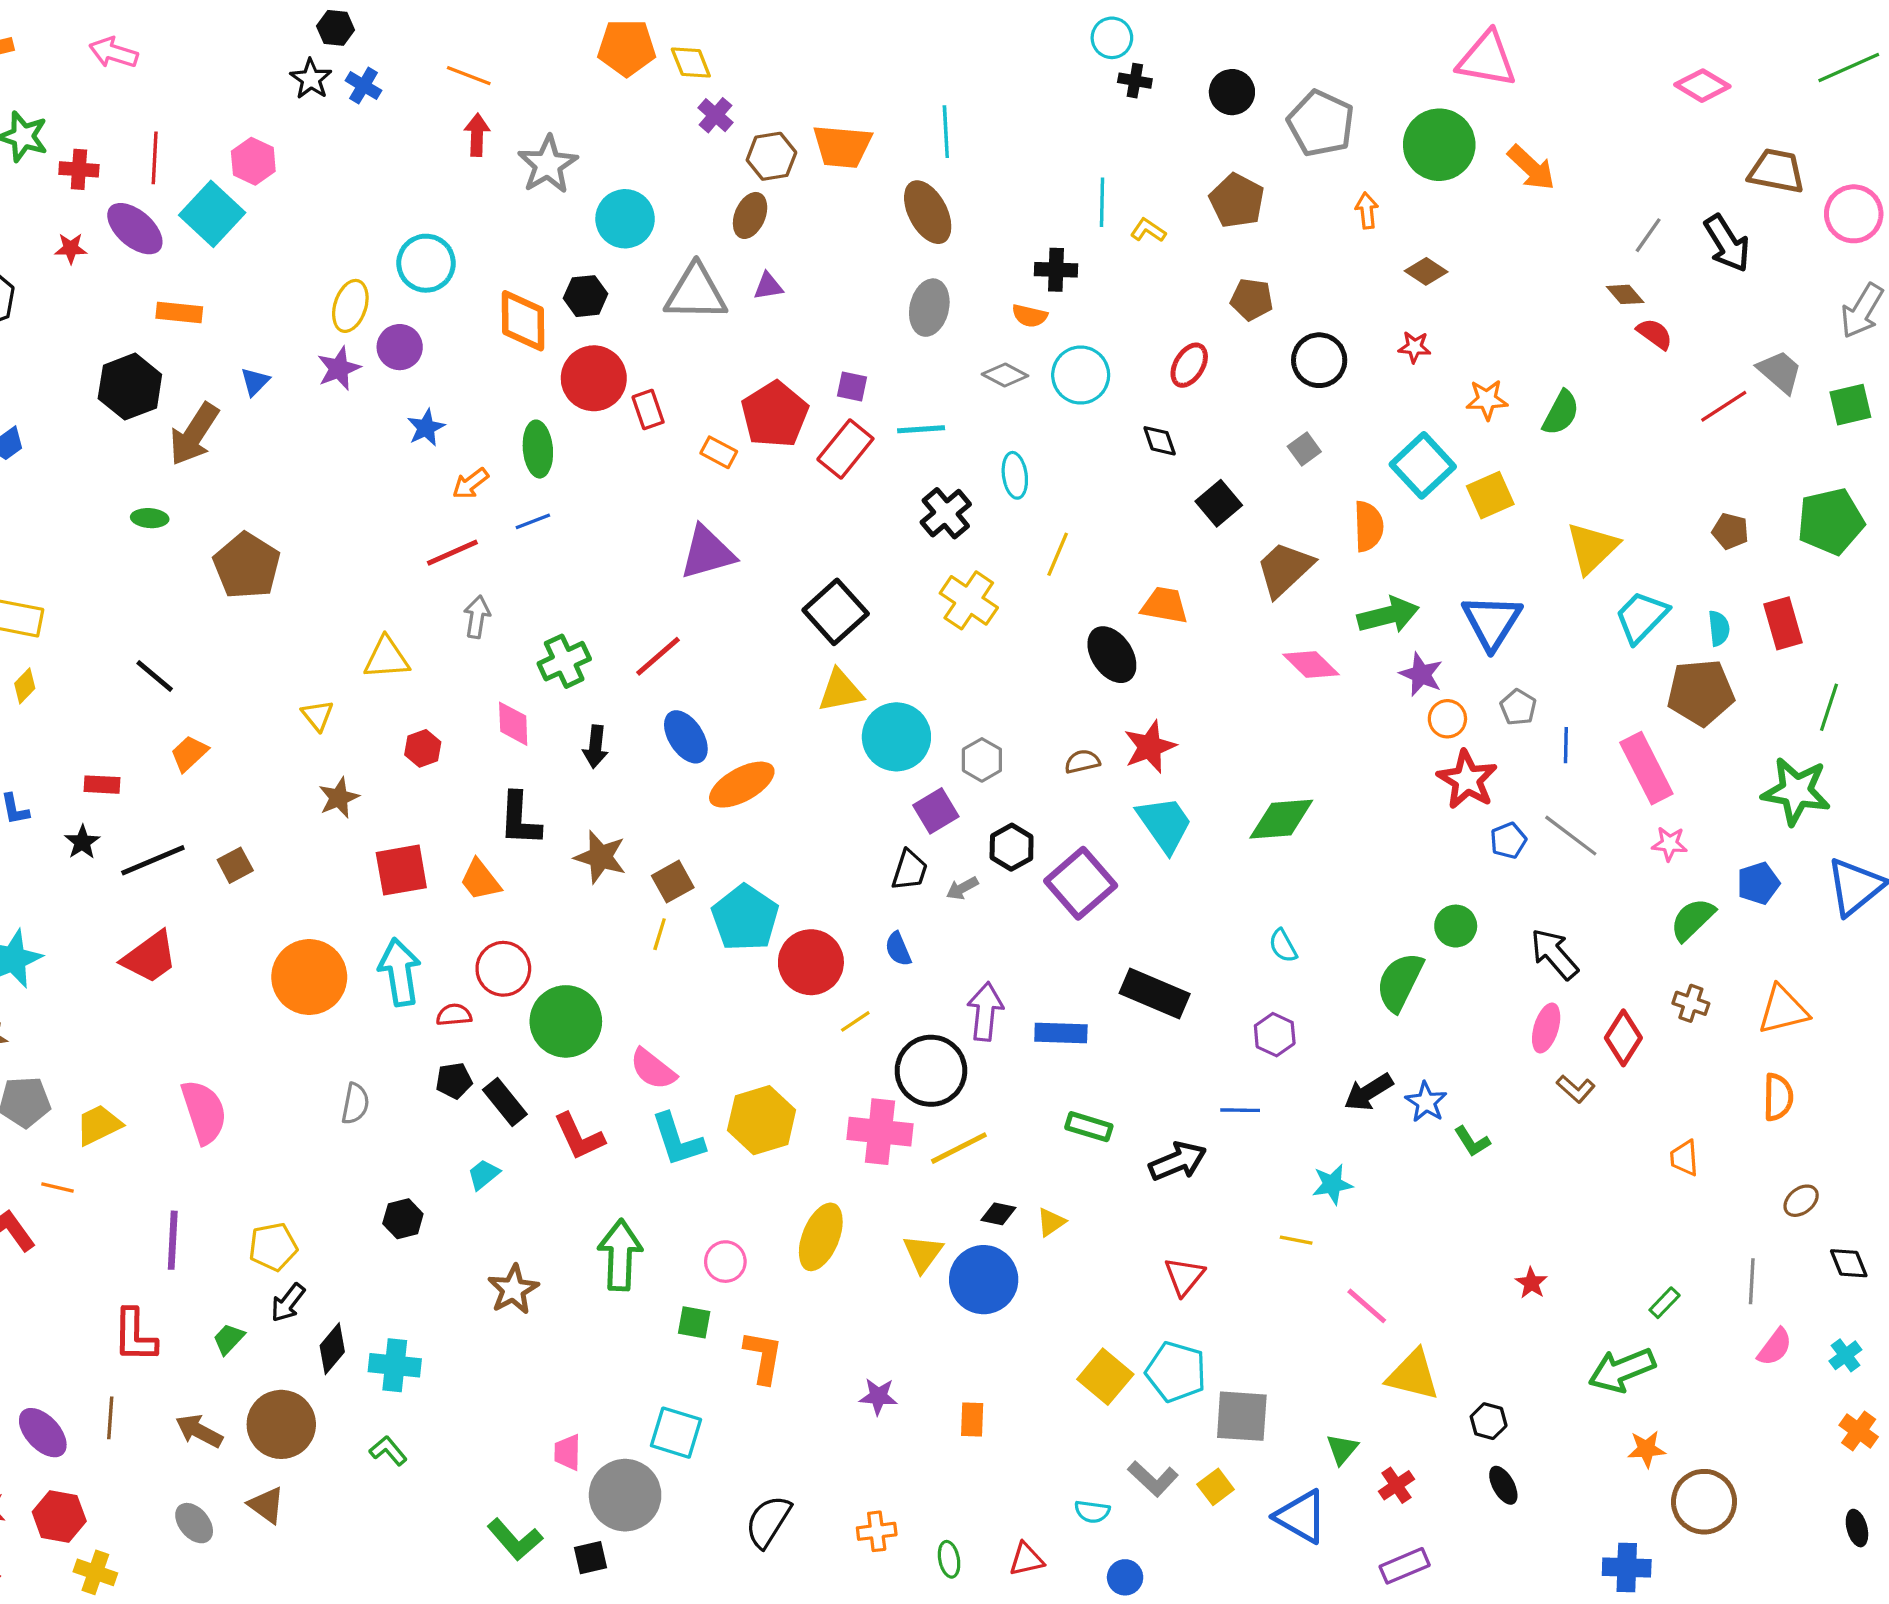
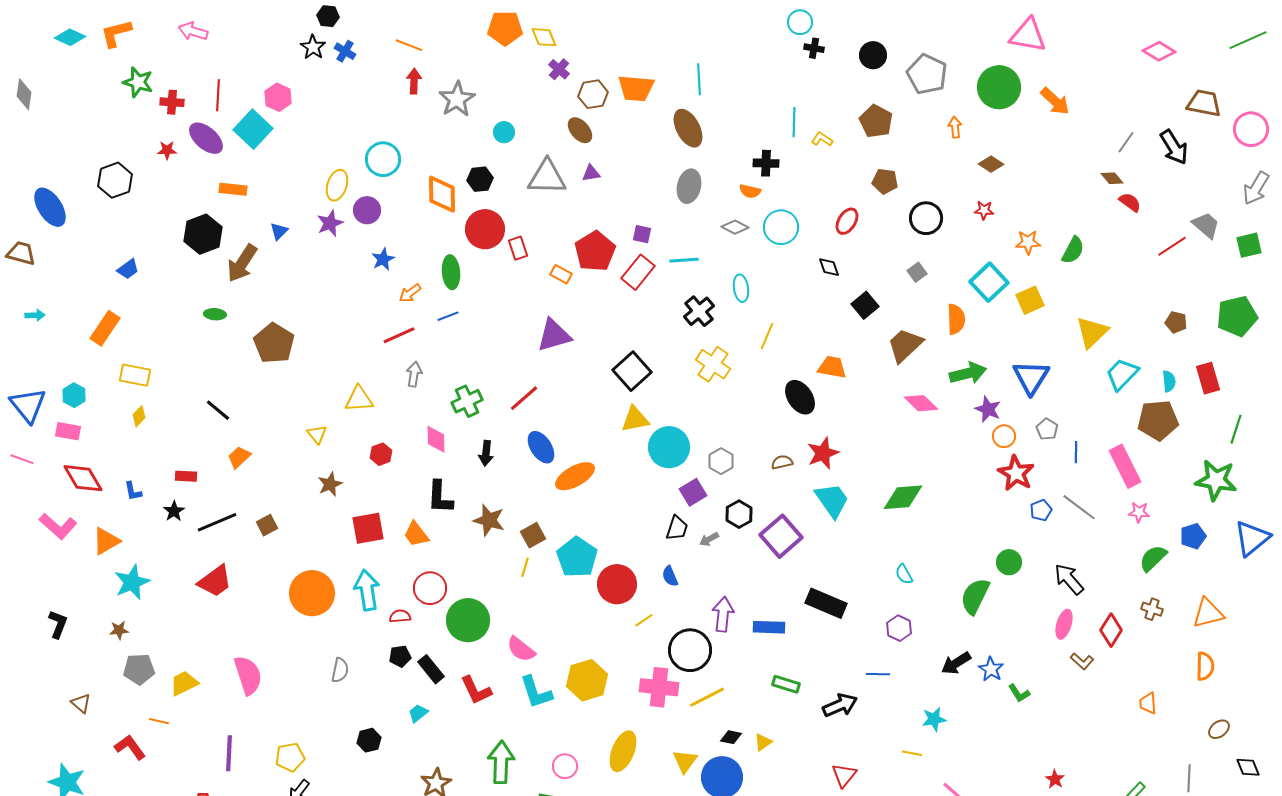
brown ellipse: (750, 215) -> (580, 130), turned -64
cyan circle: (625, 219) -> (504, 132), size x0.6

